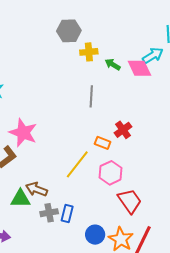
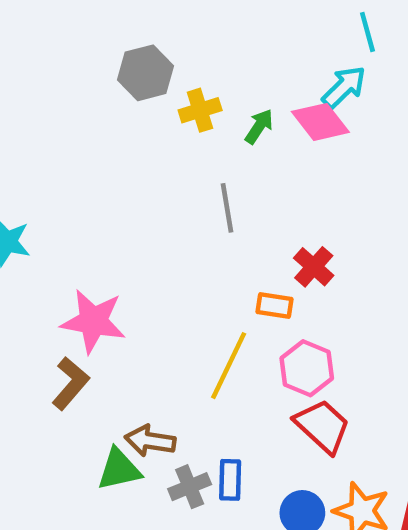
green arrow: (113, 64) -> (259, 126), turned 105
red trapezoid: (130, 201) -> (322, 426), moved

